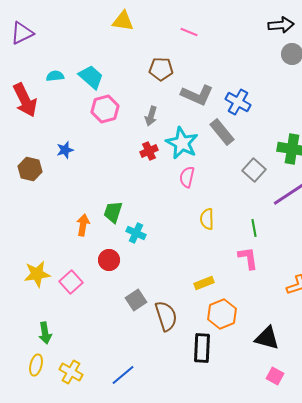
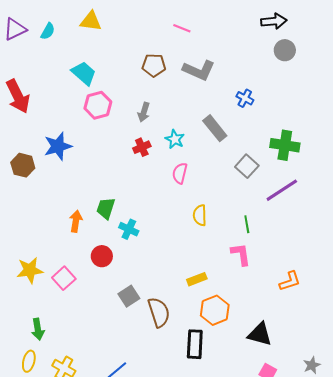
yellow triangle: (123, 21) -> (91, 21), moved
cyan semicircle: (55, 76) -> (48, 31), moved, turned 126
gray L-shape: (197, 95) -> (199, 70), moved
blue cross: (238, 102) -> (245, 98), moved, size x0.7
cyan star: (182, 143) -> (175, 139), size x0.6
blue star: (65, 150) -> (58, 146), size x1.6

